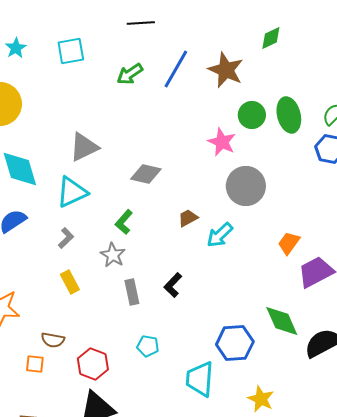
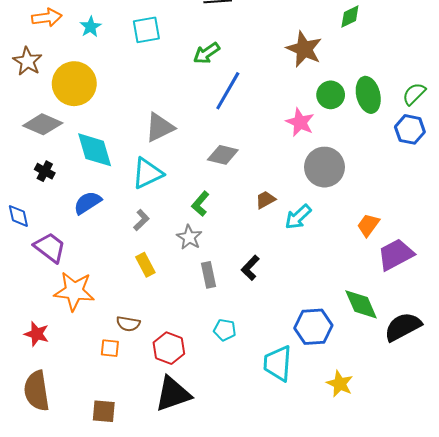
blue line: (176, 69) -> (228, 91), moved

